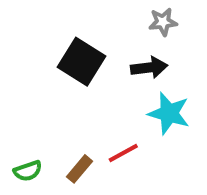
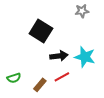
black arrow: (149, 68) -> (59, 56), moved
green semicircle: (28, 171) -> (14, 78), moved

